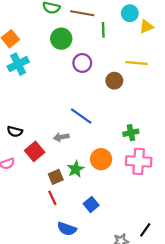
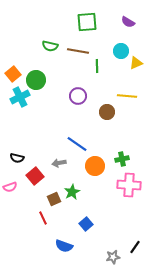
green circle: (61, 39) -> (36, 80), moved
orange circle: (101, 159) -> (95, 166), moved
red line: (52, 198) -> (43, 218), moved

